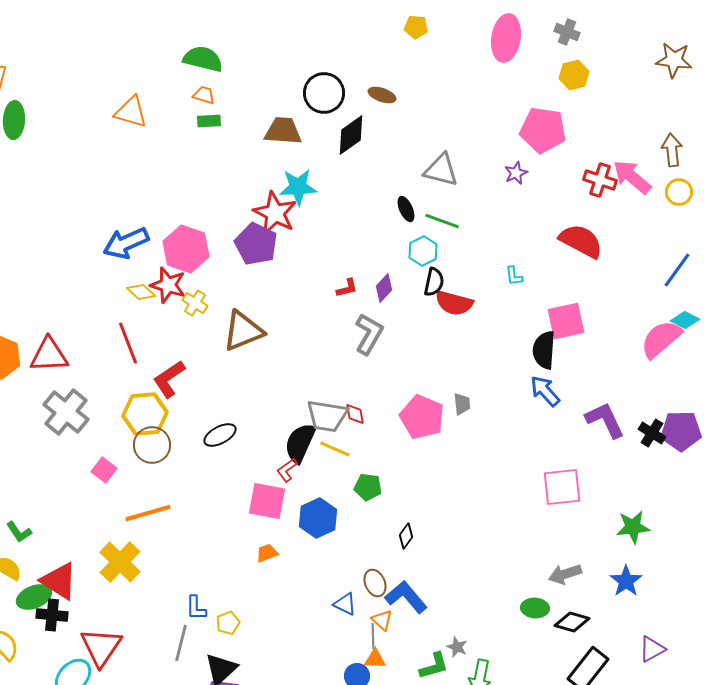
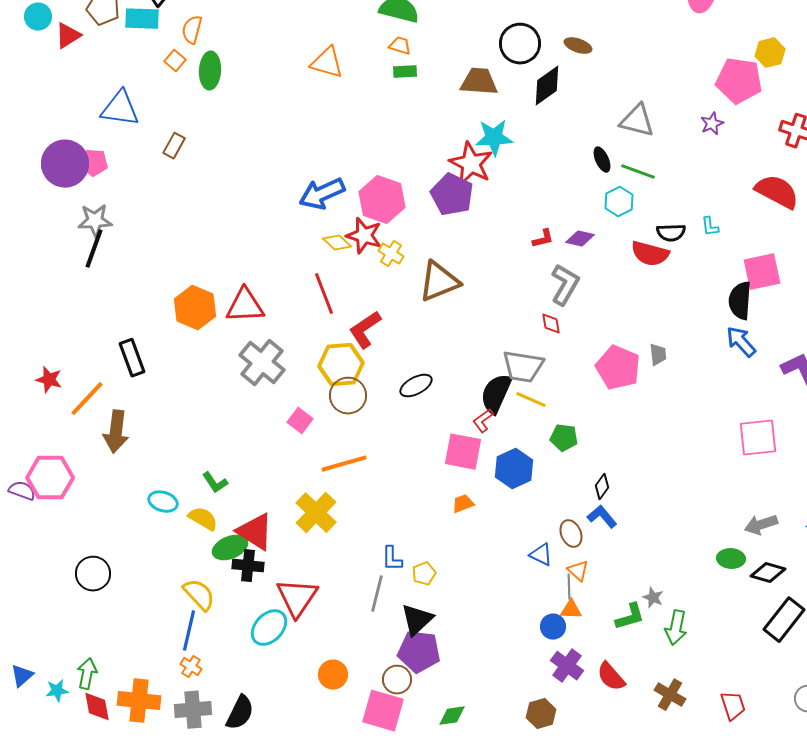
yellow hexagon: (574, 75) -> (770, 53), moved
black semicircle: (434, 282) -> (671, 233), moved, turned 76
purple diamond: (384, 288) -> (580, 239), turned 60
red diamond: (355, 414) -> (551, 324), moved
blue L-shape: (406, 597) -> (602, 517), moved, size x0.7

